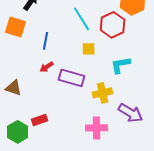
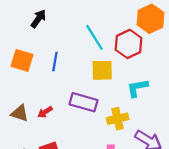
orange square: (16, 27) -> (22, 60), moved
yellow square: (89, 49) -> (102, 70), size x1.5
red arrow: (47, 67) -> (45, 112), moved

